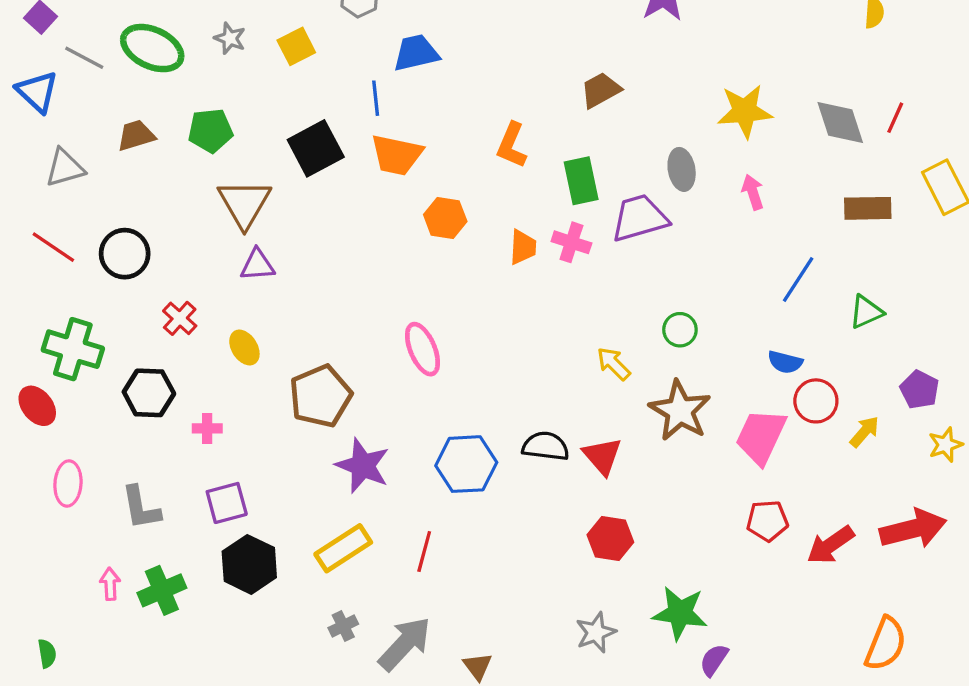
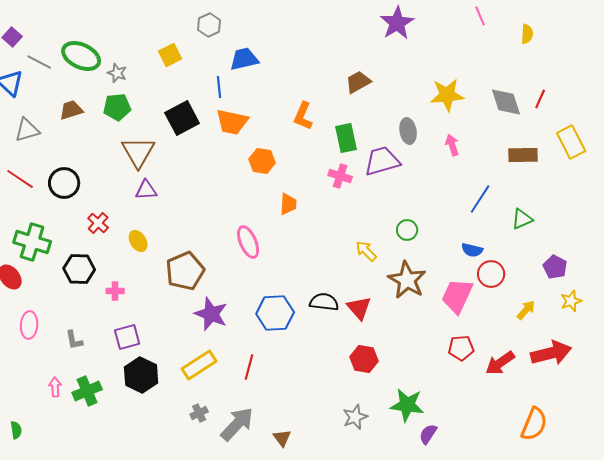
gray star: (230, 38) -> (117, 73), moved
orange trapezoid: (523, 247) -> (288, 204), moved
yellow arrow: (864, 432) -> (526, 310), moved
gray L-shape: (141, 508) -> (74, 340), size x0.7

